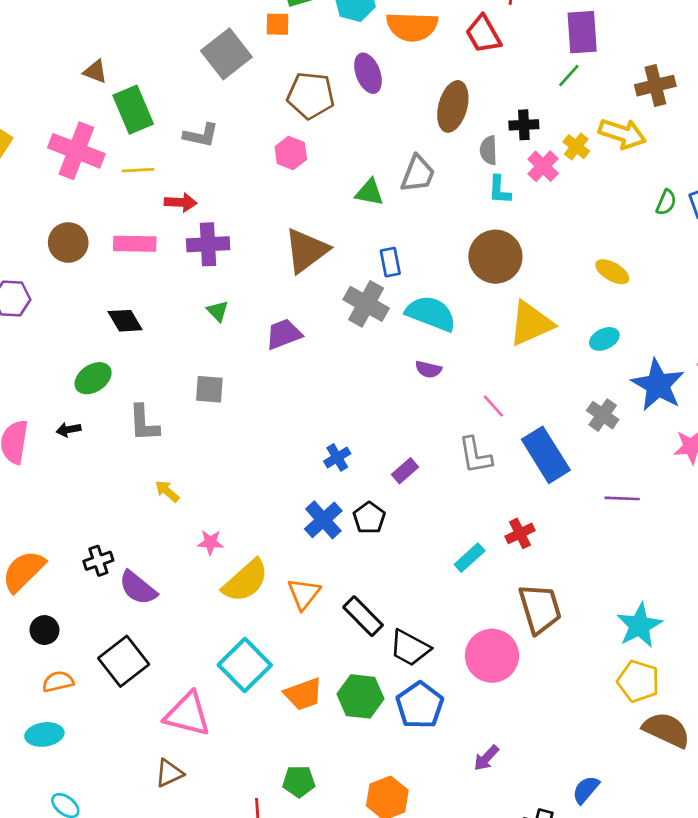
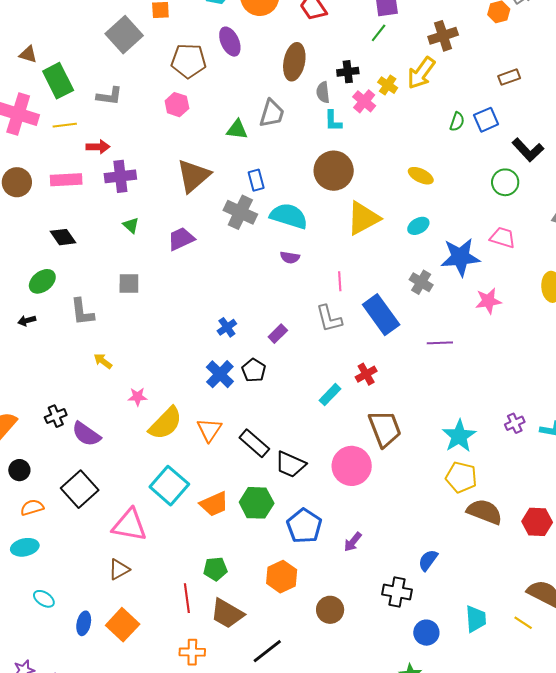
yellow arrow: (622, 134) -> (421, 73), turned 112
blue star: (658, 385) -> (460, 257), turned -30
pink line: (493, 406) -> (340, 281), turned 42
blue pentagon: (420, 705) -> (304, 526), moved

